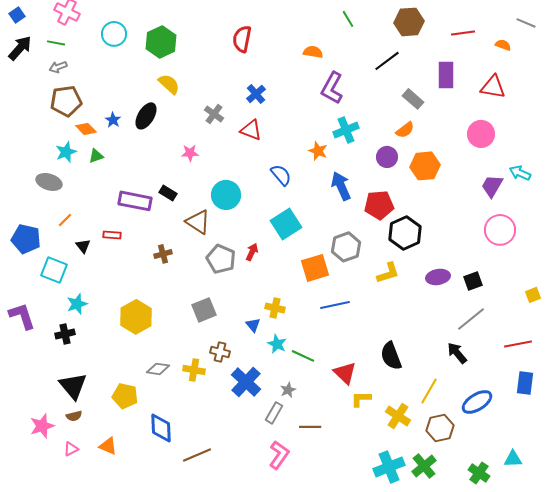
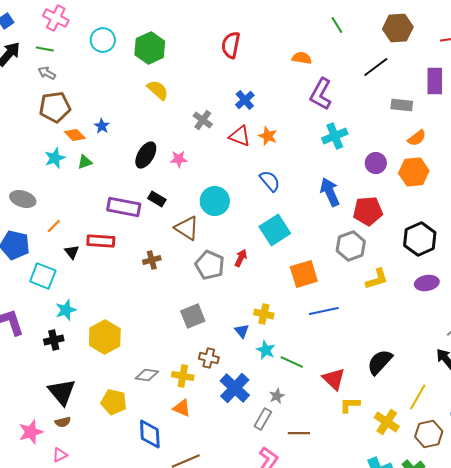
gray arrow: (58, 67) -> (47, 73), turned 48
gray rectangle: (413, 99) -> (402, 105), turned -35
black ellipse: (146, 116) -> (146, 155), moved
orange semicircle: (405, 130) -> (417, 138), moved
orange star: (318, 151) -> (268, 136), moved
gray ellipse: (49, 182) -> (23, 199), moved
black hexagon: (405, 233) -> (420, 239), moved
red rectangle: (112, 235) -> (101, 241), size x1.5
gray hexagon: (346, 247) -> (351, 246), moved
yellow hexagon: (136, 317) -> (105, 337), moved
black semicircle: (391, 356) -> (380, 362), turned 64
orange triangle: (108, 446) -> (182, 408), moved

